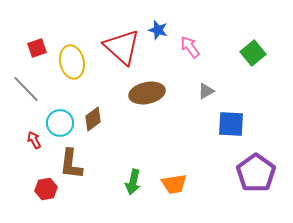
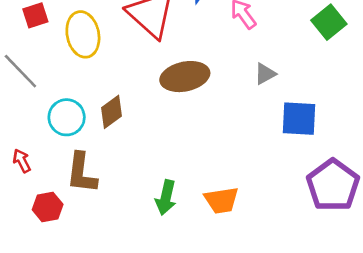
red arrow: (34, 140) -> (22, 161), moved

